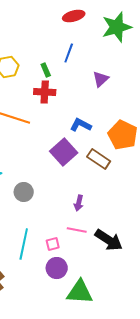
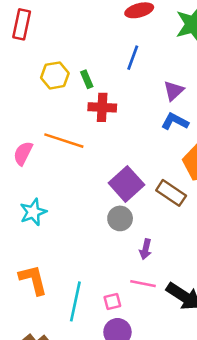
green rectangle: (46, 70) -> (87, 79), moved
blue L-shape: (81, 125) -> (175, 121), moved
gray circle: (24, 192) -> (120, 218), moved

